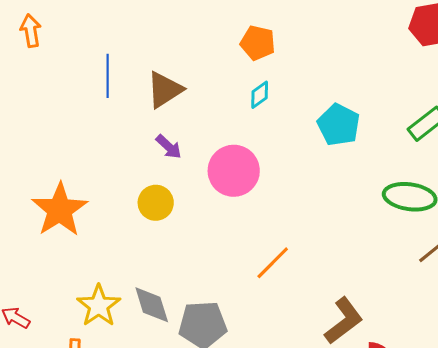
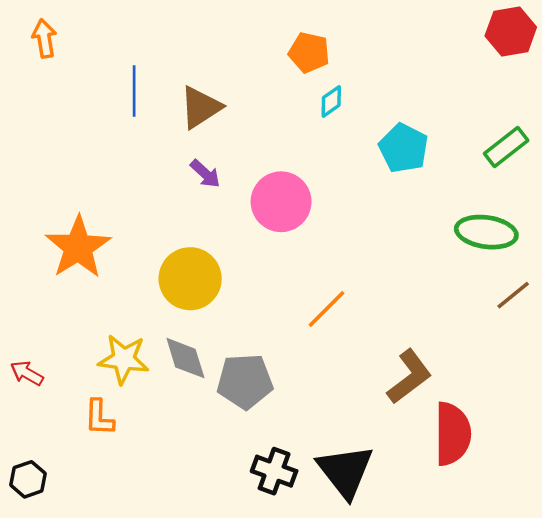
cyan diamond: (260, 95) -> (331, 101), moved
yellow circle: (156, 203) -> (190, 279), moved, size x1.5
yellow star: (99, 306) -> (124, 359), turned -30

